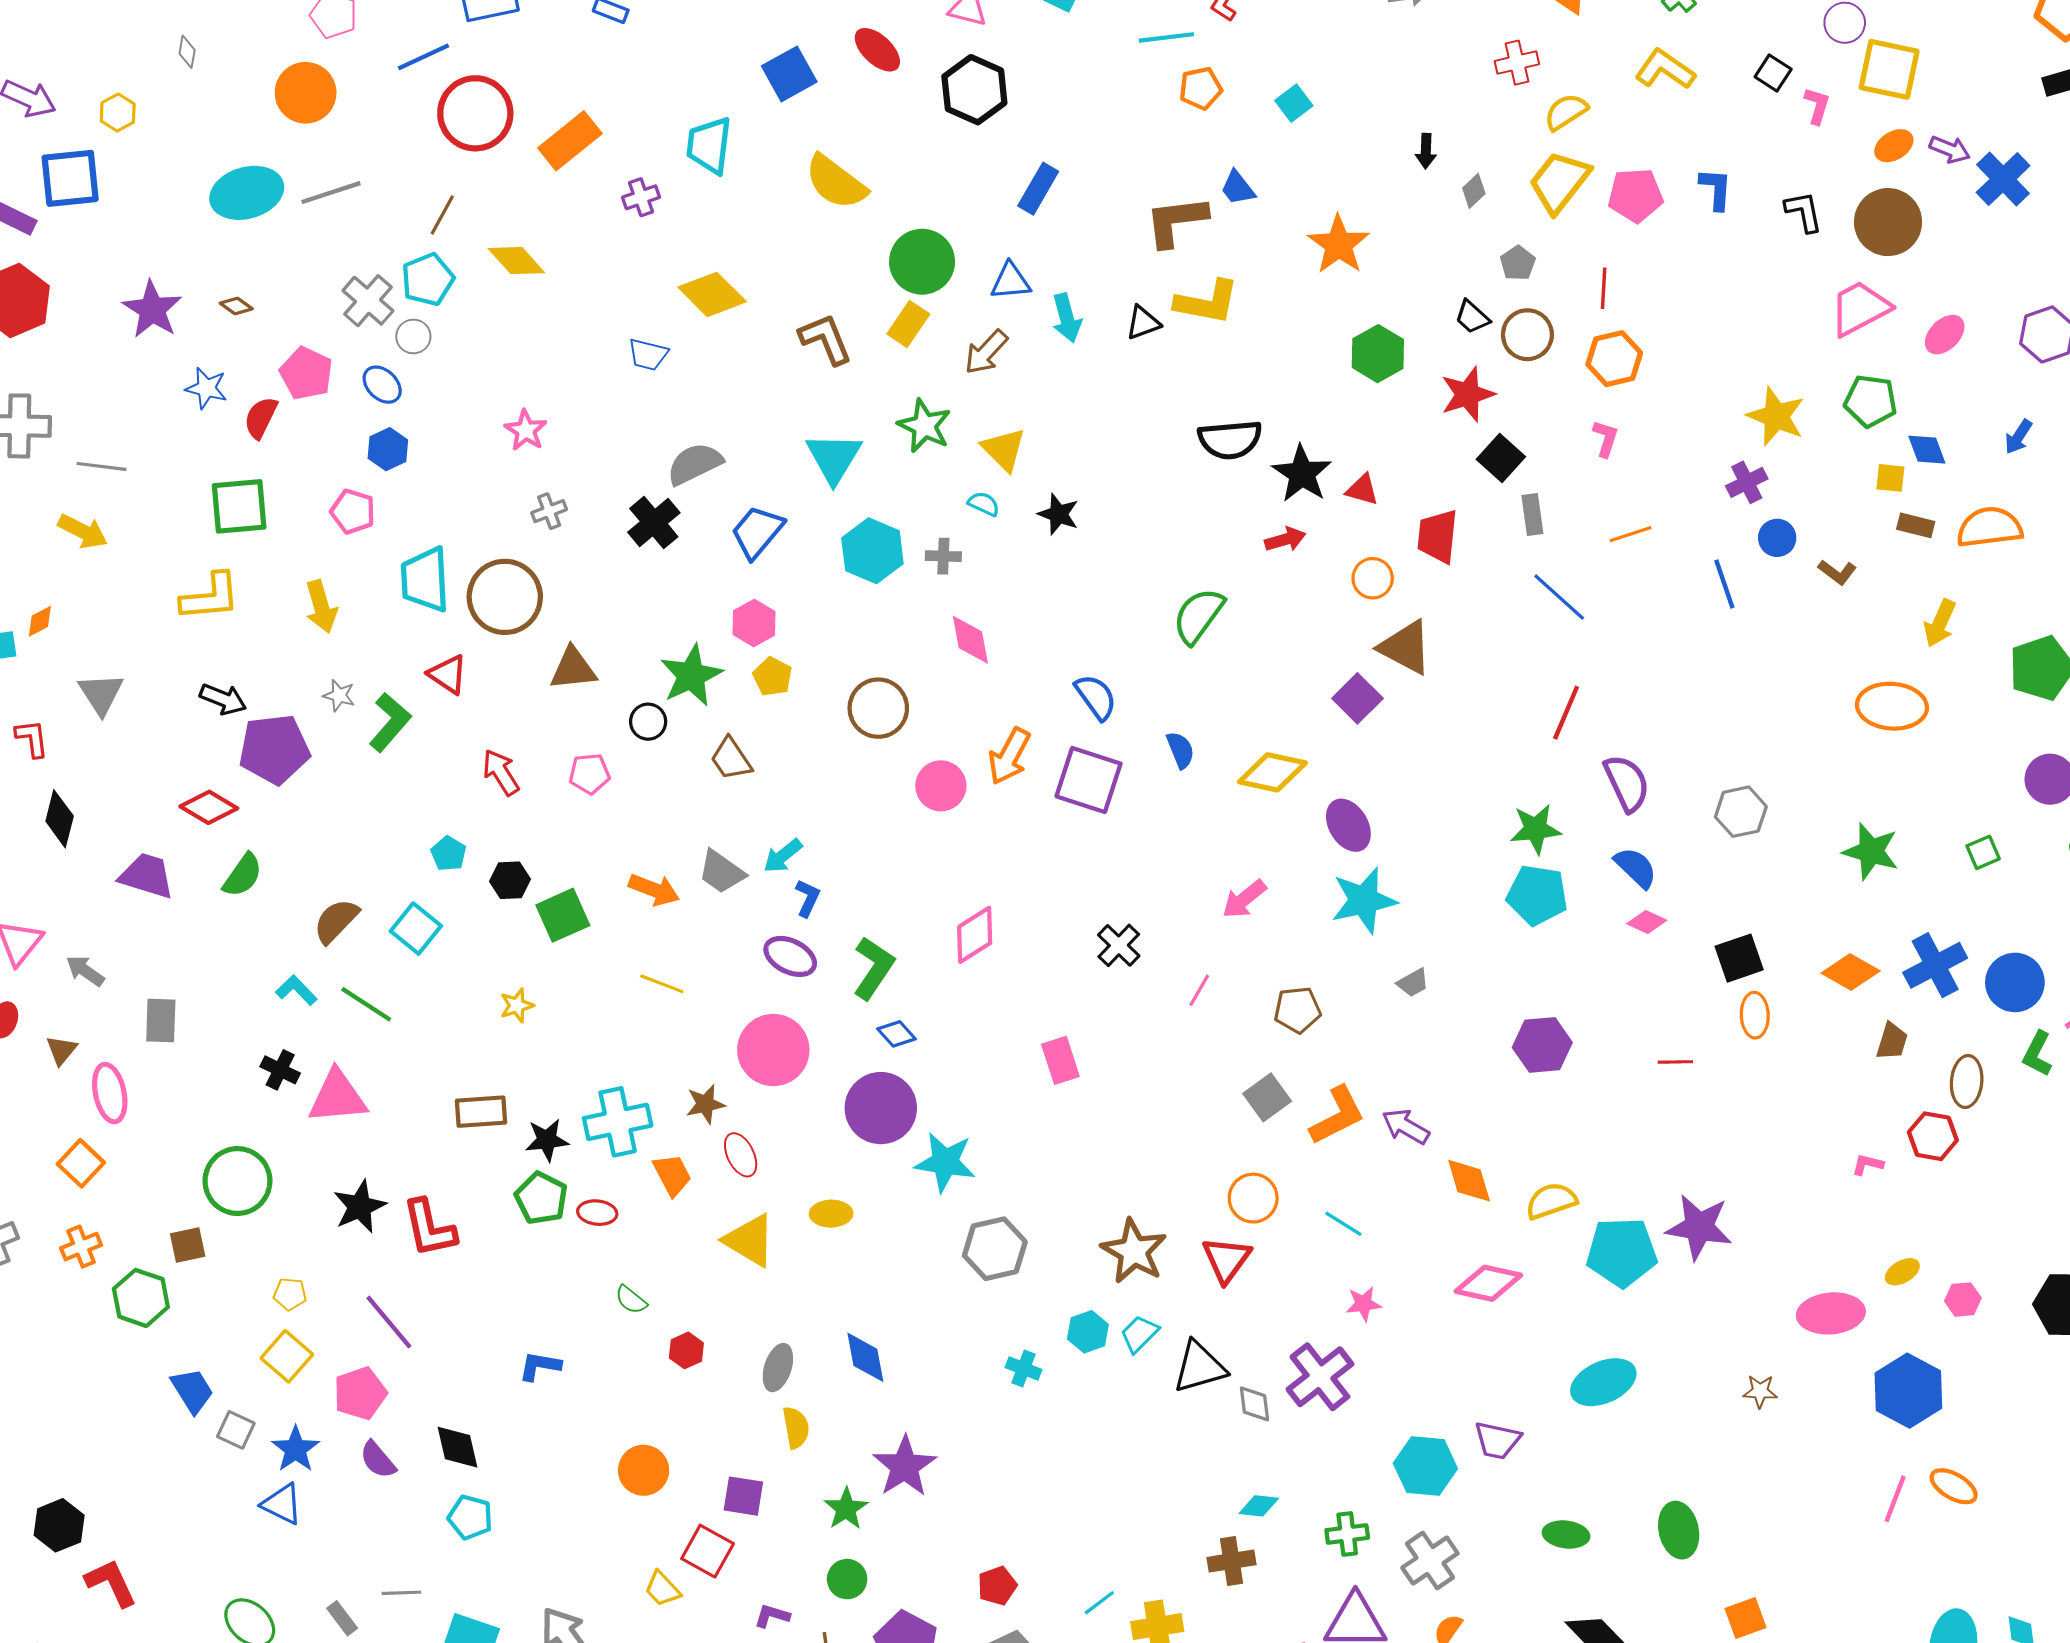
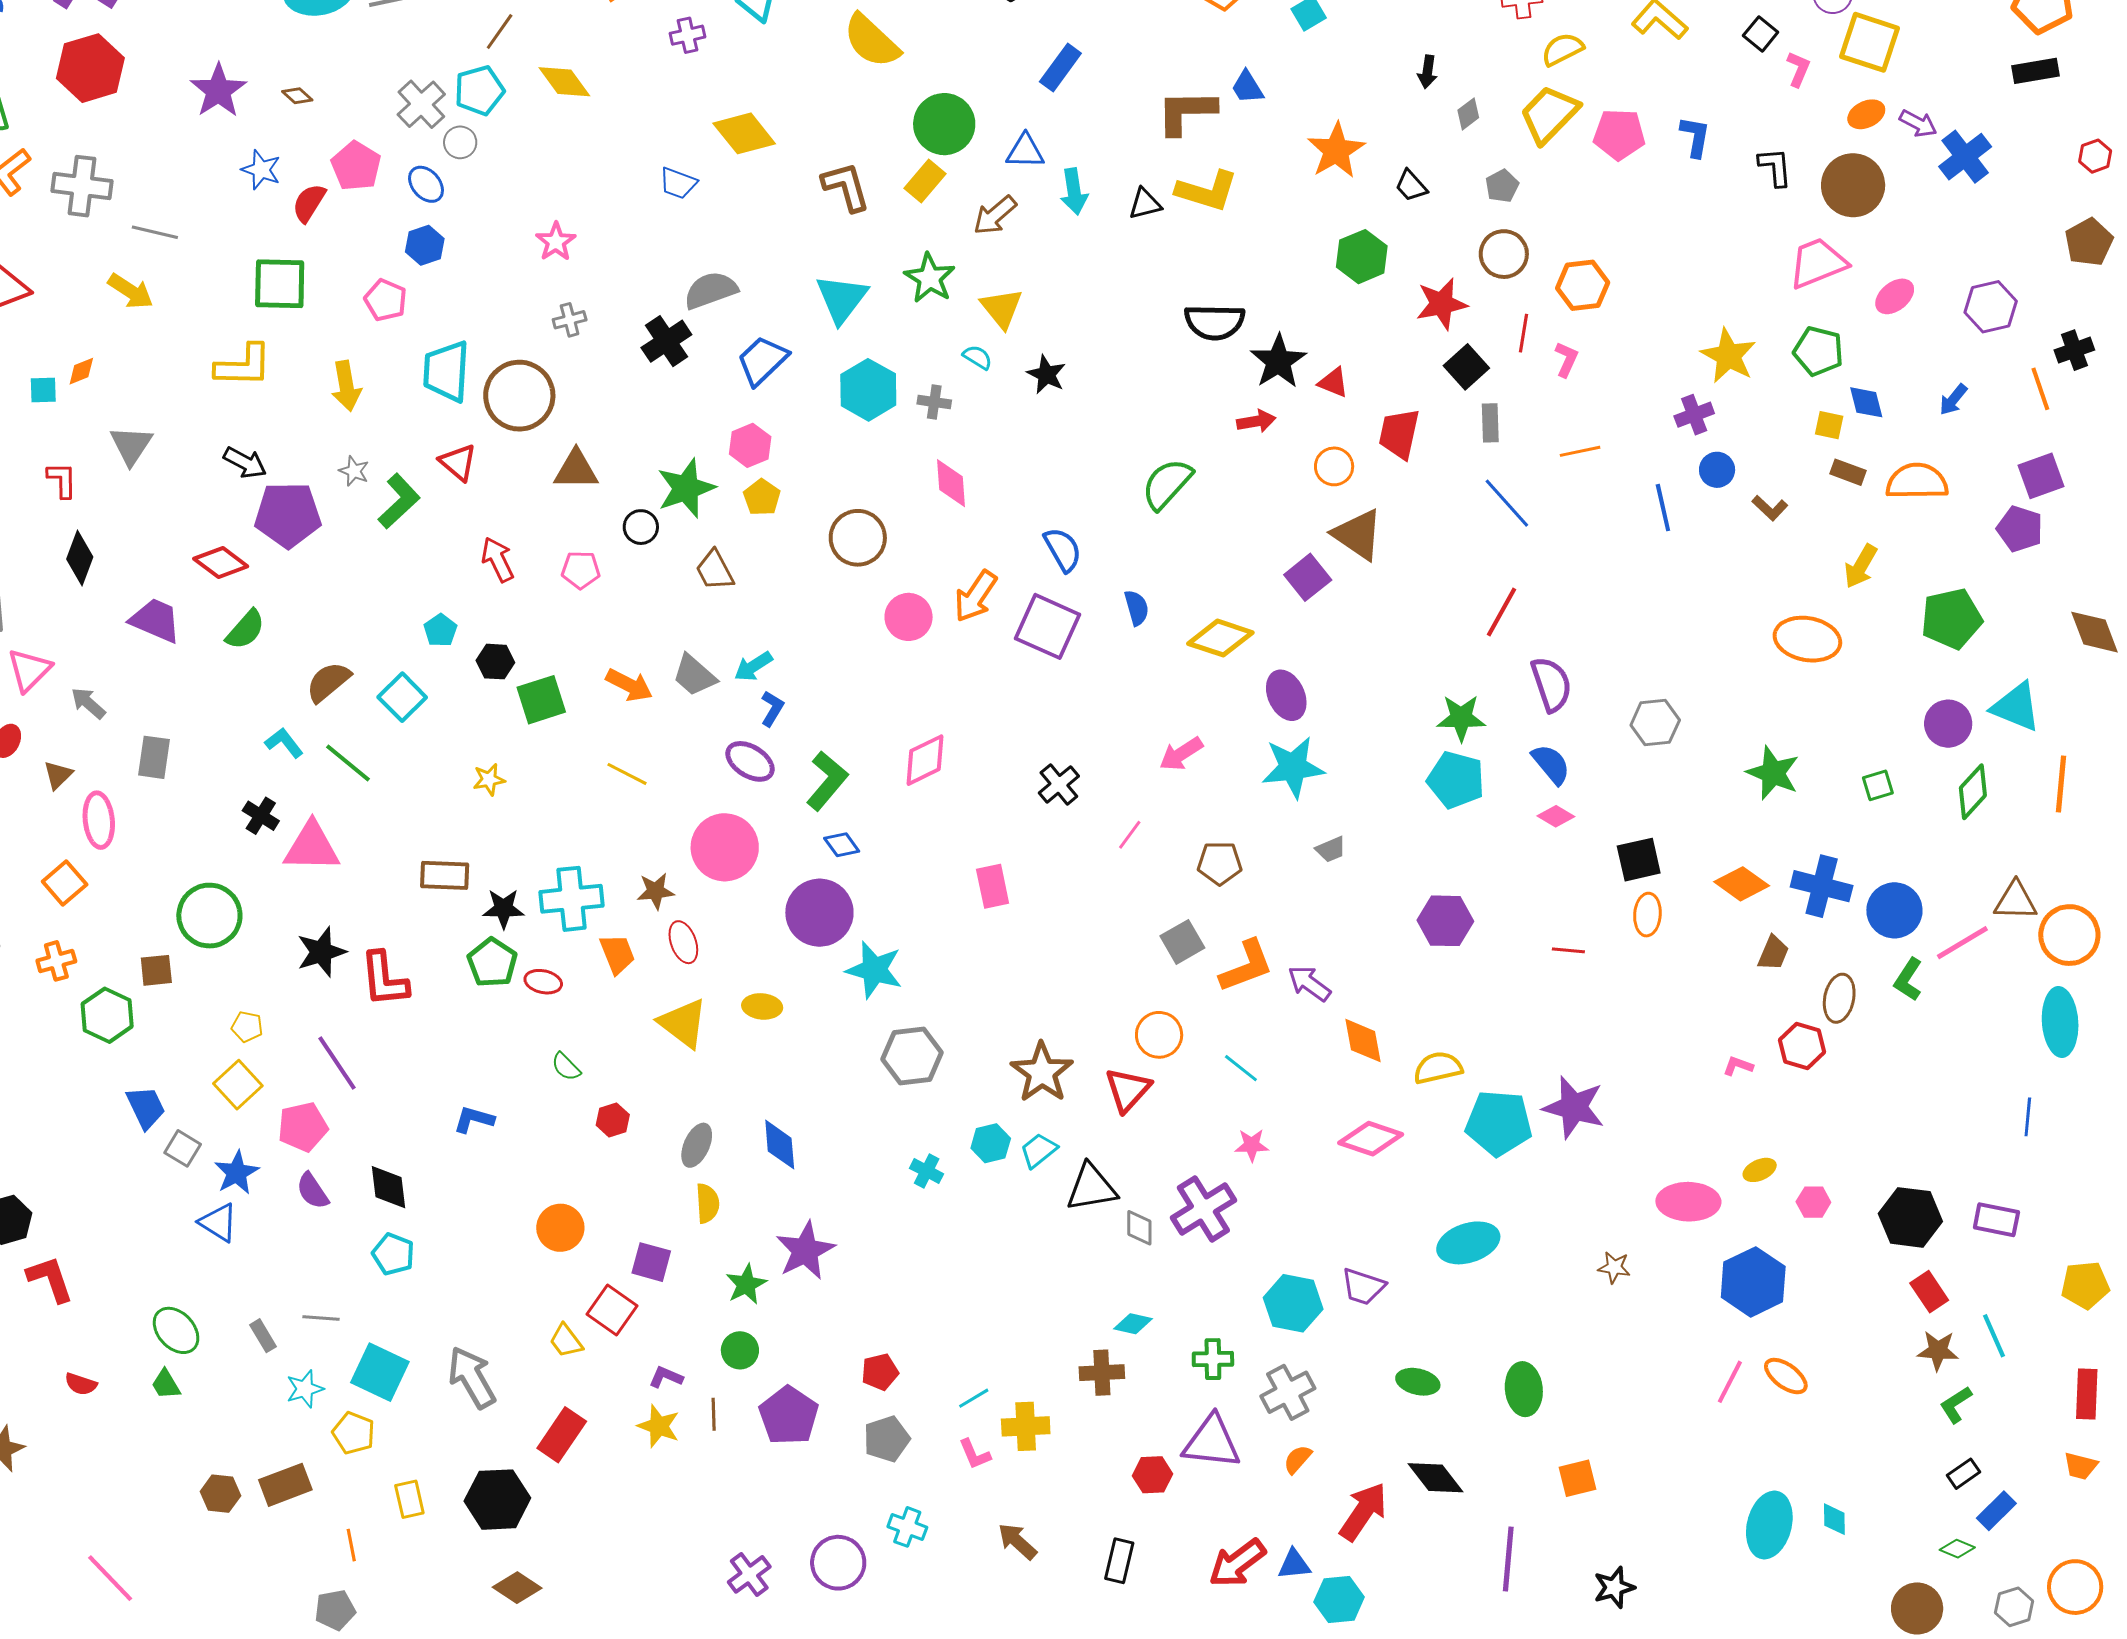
red line: (1604, 288) -> (1524, 333), moved
black trapezoid: (1472, 317) -> (1411, 186), moved
blue cross: (1935, 965) -> (1822, 886), turned 36

